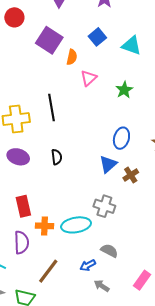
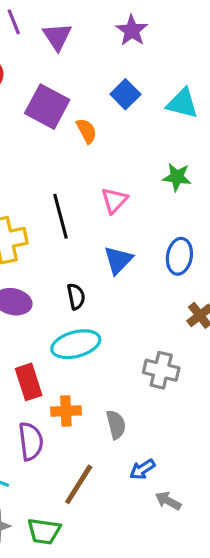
orange semicircle: (72, 57) -> (87, 131), turned -35
pink triangle: (89, 78) -> (114, 200), moved
green star: (124, 90) -> (177, 177), turned -30
blue triangle: (108, 164) -> (118, 260), moved
cyan ellipse: (76, 225) -> (76, 344), moved
gray semicircle: (109, 251) -> (116, 425), moved, turned 54

